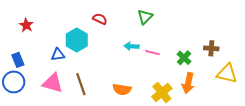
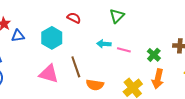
blue triangle: (58, 55) -> (18, 36), moved
pink triangle: (53, 83) -> (49, 74), moved
brown line: (81, 84) -> (76, 67), moved

